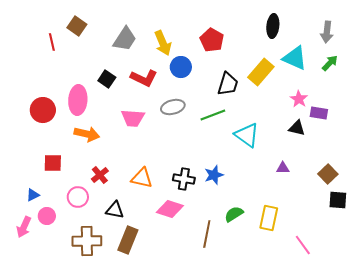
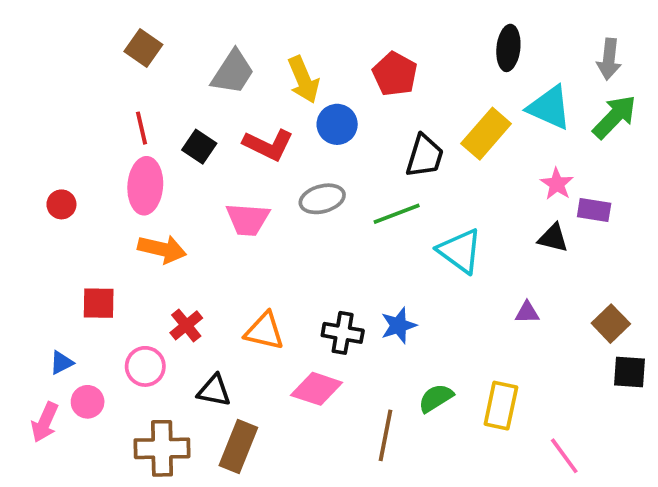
red line: (52, 42) -> (142, 128), moved
green arrow: (330, 63) -> (615, 117), size x1.5
red circle: (43, 110) -> (61, 204), moved, size x0.6

